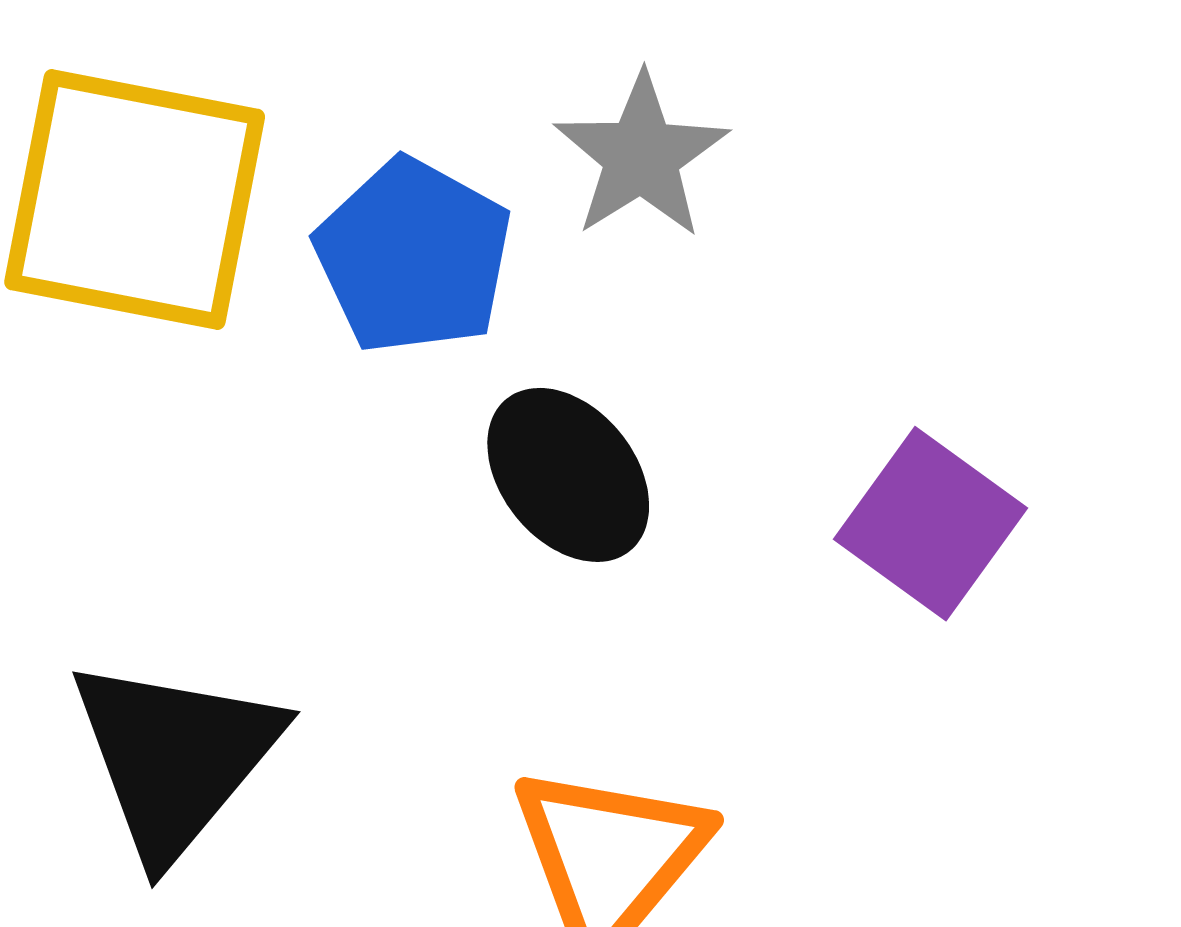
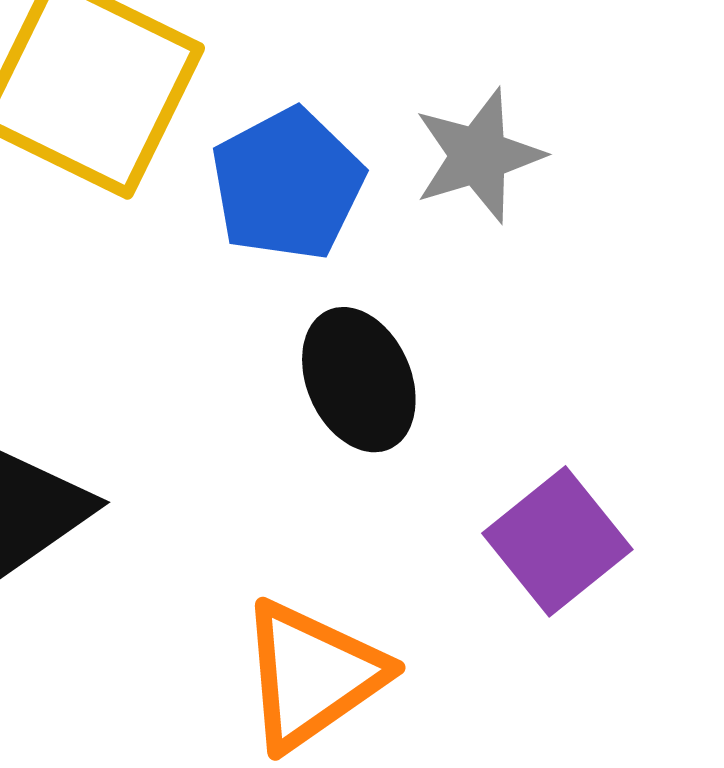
purple square: (930, 524) -> (557, 541), moved

